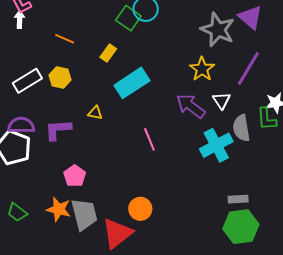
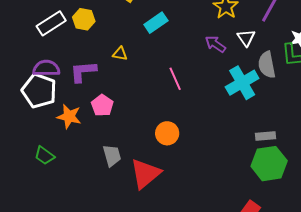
cyan rectangle: (132, 83) -> (156, 23), size x0.7
purple arrow: (191, 106) -> (215, 44), size x0.7
pink pentagon: (75, 176) -> (102, 105), moved
orange star: (59, 209) -> (69, 117), moved
orange circle: (140, 209) -> (167, 133), moved
gray trapezoid: (84, 214) -> (112, 156), size x0.7

